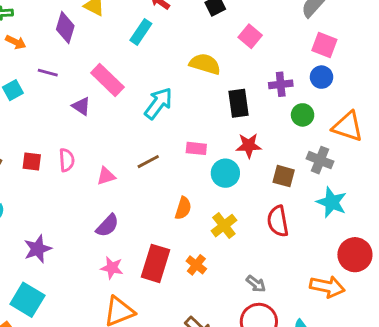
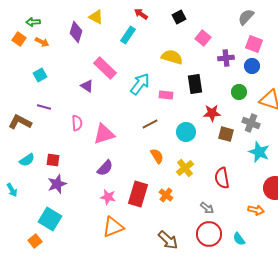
purple line: (48, 73) -> (44, 107), moved
purple cross: (281, 84) -> (226, 58), moved
red star: (249, 145) -> (212, 113), moved
pink rectangle: (196, 148) -> (166, 95), moved
red square: (32, 162) -> (53, 160), moved
brown line: (148, 162) -> (150, 124), moved
pink triangle: (106, 176) -> (104, 134), size x1.6
orange semicircle: (183, 208) -> (157, 156), turned -49
red semicircle: (278, 221) -> (222, 178), moved
orange arrow: (327, 287) -> (256, 210), size x0.7

